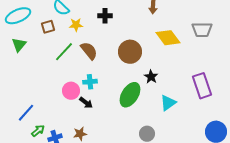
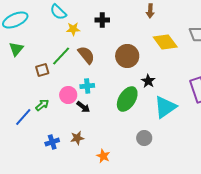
brown square: (48, 27) -> (42, 70), moved
cyan triangle: (168, 103) -> (165, 107), size x1.4
green arrow: (38, 131) -> (42, 105), moved

